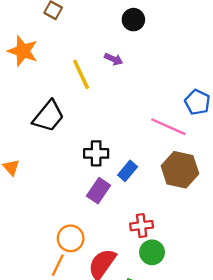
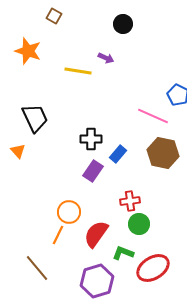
yellow line: (81, 74) -> (78, 71), turned -56
black trapezoid: (48, 116) -> (35, 118), moved, turned -64

